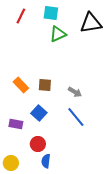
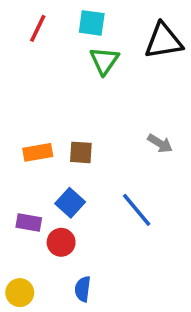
green triangle: (58, 34) -> (104, 61), turned -30
orange rectangle: (21, 85) -> (38, 152), turned -56
gray arrow: (75, 92) -> (160, 143), moved
red circle: (38, 144) -> (61, 242), moved

